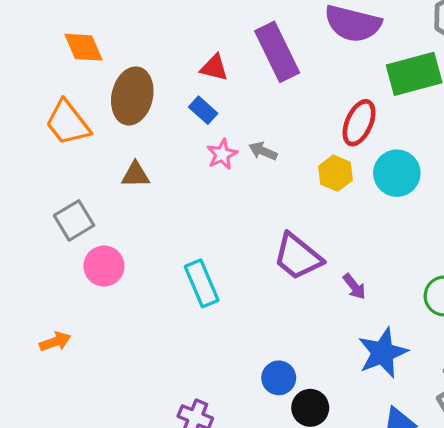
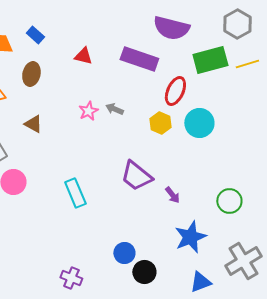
purple rectangle: (277, 52) -> (139, 59), moved, turned -45
brown ellipse: (132, 96) -> (31, 74), size x0.7
blue rectangle: (203, 110) -> (35, 35), moved
brown triangle: (135, 175) -> (33, 124), turned 30

